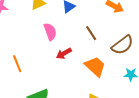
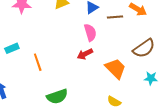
pink semicircle: (50, 32) -> (90, 33), moved
brown line: (91, 33) -> (115, 17), moved, turned -63

